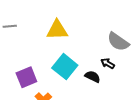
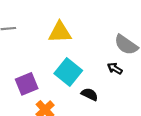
black semicircle: (93, 77) -> (90, 94), moved

